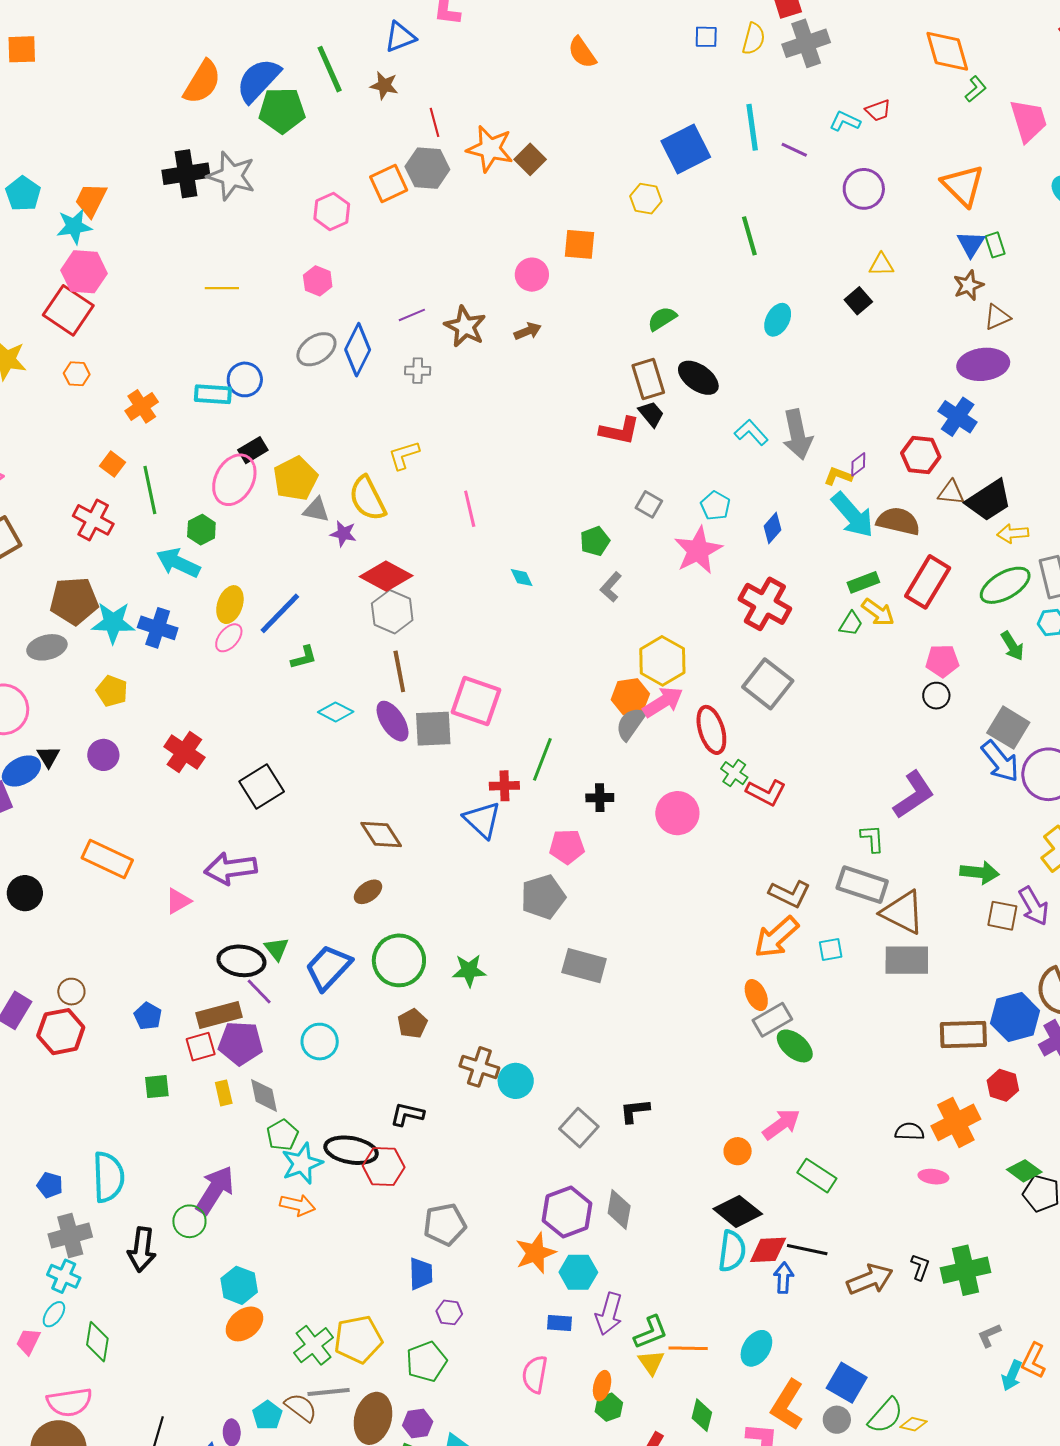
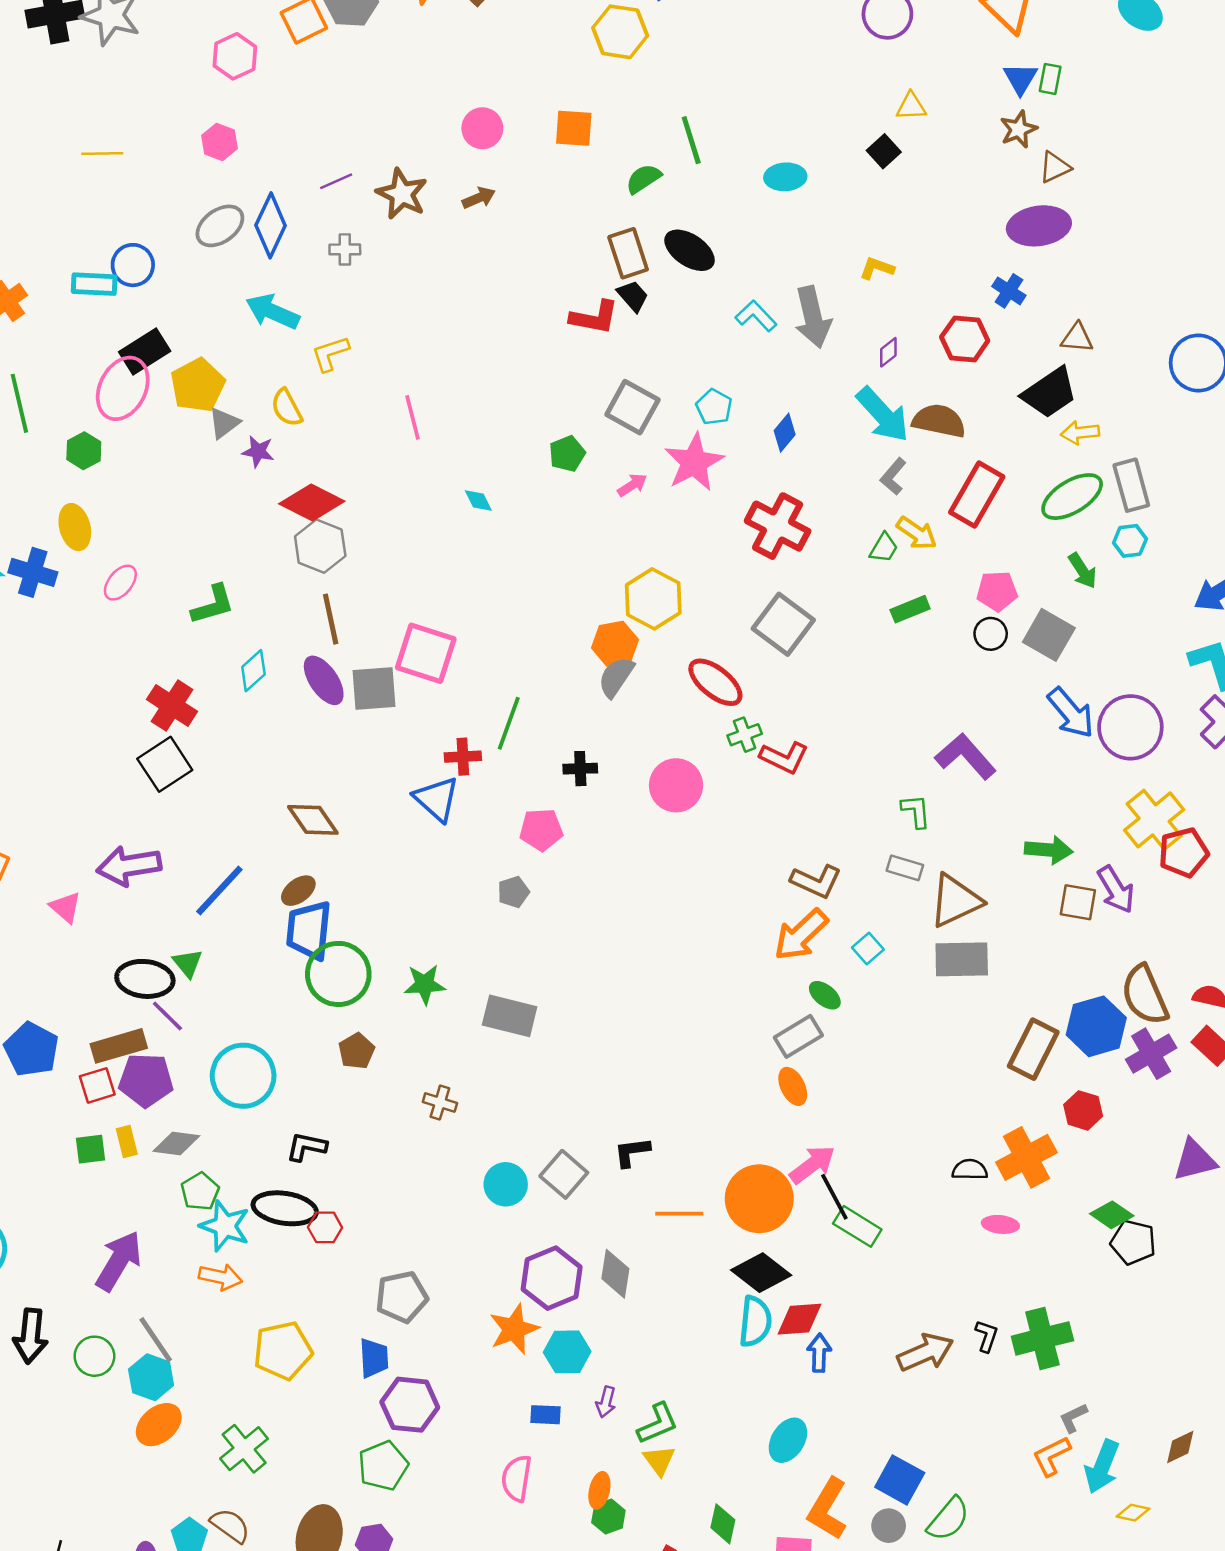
yellow hexagon: (646, 199) -> (620, 32), size x1.4
green line: (749, 236) -> (691, 140), moved
orange square: (579, 244) -> (574, 128), moved
green rectangle: (995, 245) -> (1050, 79), turned 30
cyan ellipse: (778, 320) -> (785, 177), turned 60
blue cross: (958, 417) -> (1009, 291), size x0.7
black rectangle: (253, 450) -> (145, 351), size x1.4
yellow L-shape: (838, 476) -> (877, 268), moved
brown triangle: (951, 493) -> (1077, 338), moved
yellow semicircle: (367, 498) -> (287, 408), size x0.7
gray square: (649, 504) -> (632, 407), size x1.6
gray triangle: (316, 510) -> (224, 423), turned -48
cyan arrow: (178, 563) -> (273, 312), moved
green rectangle: (863, 582) -> (910, 609), moved
gray L-shape: (611, 587) -> (893, 476), moved
yellow ellipse: (230, 605) -> (75, 527), moved, turned -33
blue line: (280, 613) -> (219, 891), moved
green L-shape: (304, 657) -> (213, 605), size x1.4
pink arrow: (663, 702) -> (632, 485), moved, size x0.6
cyan diamond: (336, 712) -> (253, 671), turned -68
gray square: (1008, 728) -> (1049, 635), moved
red ellipse: (711, 730) -> (715, 682), turned -33
red cross: (184, 752) -> (172, 705), moved
green cross: (734, 773) -> (745, 735), turned 36
purple L-shape: (914, 795) -> (966, 756), turned -96
gray rectangle: (862, 885) -> (905, 868), size x0.6
gray pentagon: (543, 897) -> (513, 892), size x0.6
pink triangle: (178, 901) -> (65, 907), turned -48
brown triangle: (903, 912) -> (955, 901), turned -51
cyan square: (831, 950) -> (868, 949), turned -30
gray rectangle: (584, 966) -> (510, 1016), moved
blue trapezoid: (328, 967) -> (309, 930), moved, turned -36
orange ellipse: (756, 995) -> (793, 1086), moved
blue pentagon: (148, 1016) -> (31, 1049), size x1.6
brown rectangle: (963, 1034) -> (1033, 1049), turned -60
cyan circle: (320, 1042) -> (243, 1076), size x1.4
green ellipse: (795, 1046) -> (825, 995), moved, size x0.7
brown cross: (479, 1067) -> (440, 1103), size x0.7
cyan circle: (516, 1081) -> (506, 1184), moved
green square: (157, 1087) -> (91, 1149), moved
gray diamond: (264, 1095) -> (176, 1143), turned -69
black L-shape: (407, 1114) -> (306, 1147), moved
orange circle: (738, 1151) -> (759, 1199), size x2.0
cyan star: (302, 1163) -> (225, 1226), turned -30
red hexagon: (384, 1167) -> (325, 1227), size x0.7
green circle: (189, 1221) -> (94, 1356), moved
black line: (807, 1250) -> (834, 1197), moved, turned 51
purple hexagon: (449, 1312) -> (410, 1405), size x1.8
purple arrow: (609, 1314) -> (606, 1402), size x0.6
yellow pentagon: (358, 1339) -> (283, 1351), moved
orange line: (688, 1348) -> (679, 1214), moved
orange L-shape: (1033, 1361) -> (1052, 1456), moved, turned 39
cyan arrow: (1012, 1376) -> (1102, 1467), size x1.4
gray line: (329, 1392) -> (156, 1340), moved, turned 63
yellow diamond: (913, 1424) -> (1133, 1513), moved

